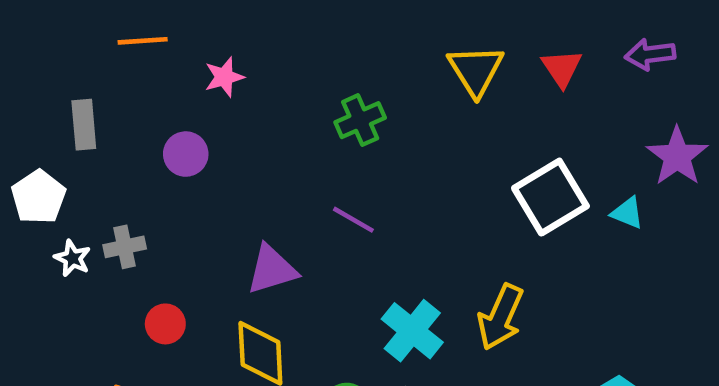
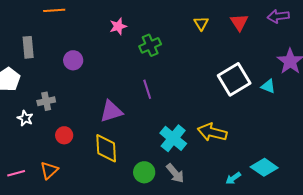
yellow triangle: (476, 70) -> (201, 23), size x0.6
pink star: (224, 77) -> (118, 26), moved
purple line: (353, 220) -> (147, 89), turned 42
white star: (72, 258) -> (25, 118), moved
yellow arrow: (501, 317) -> (212, 132), turned 80

